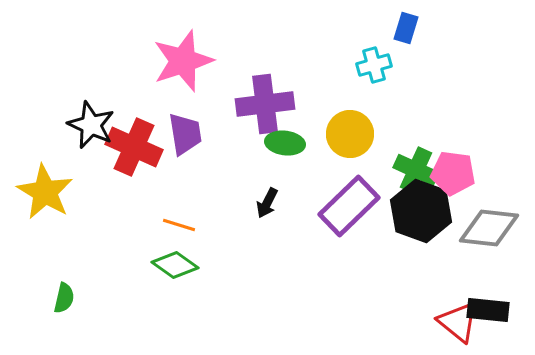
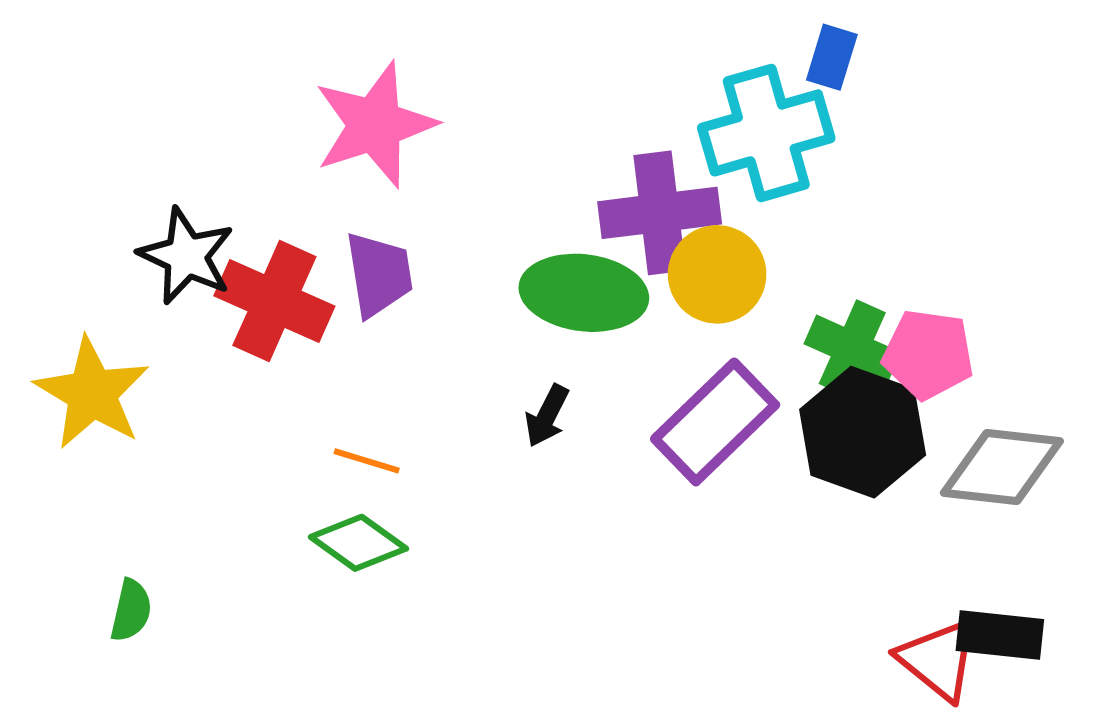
cyan cross: (374, 65) -> (766, 133), size x1.8
purple cross: (265, 104) -> (660, 213), moved
green ellipse: (285, 143) -> (584, 293), size x1.5

